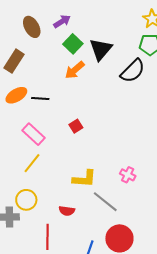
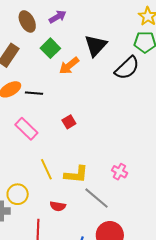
green square: (73, 44) -> (50, 48), moved
yellow line: (32, 163) -> (46, 169), moved, turned -65

